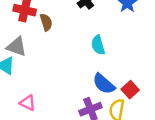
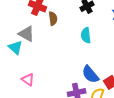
cyan semicircle: (98, 45) -> (86, 35), moved

